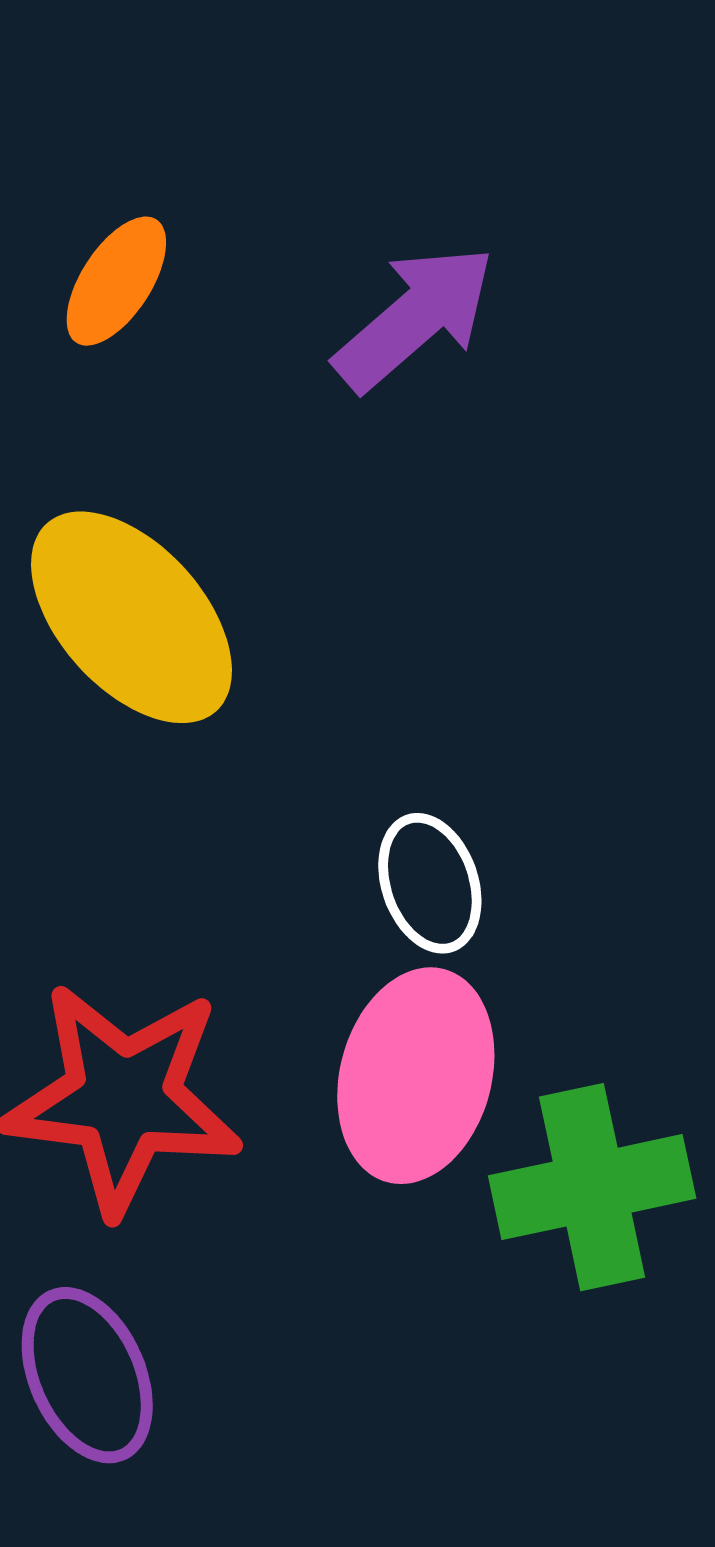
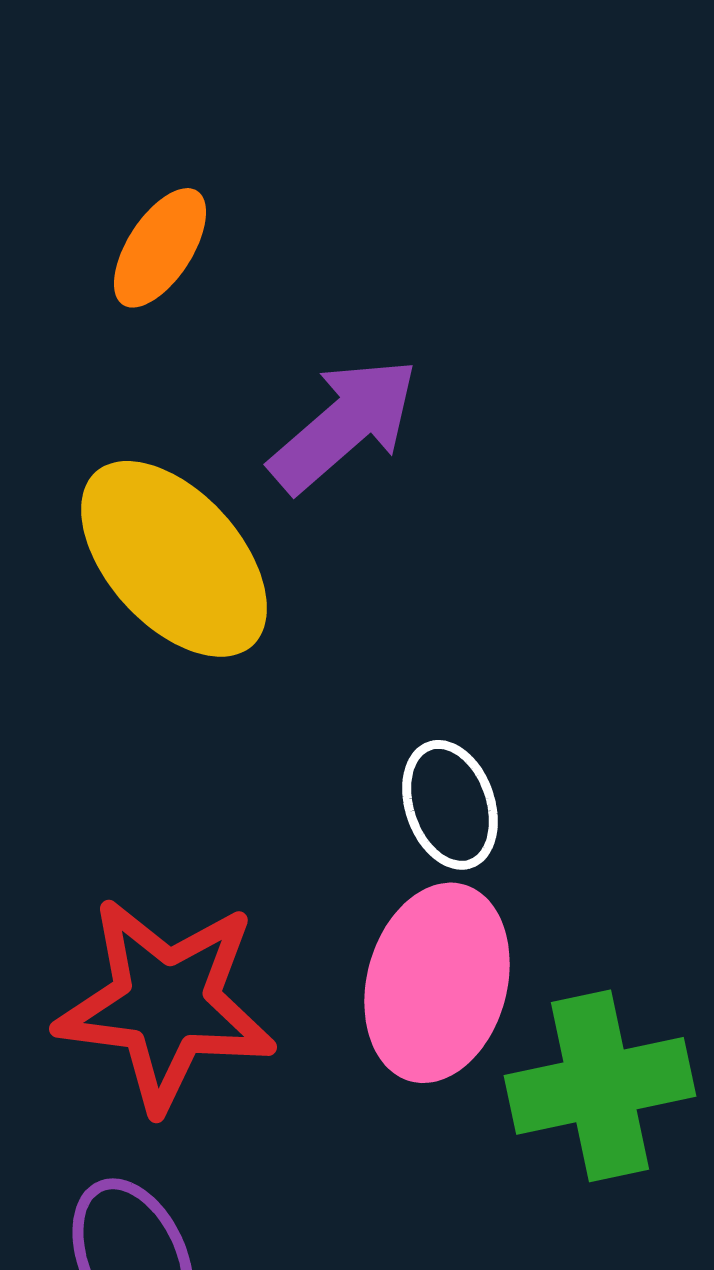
purple arrow: (415, 318) -> (344, 425), moved

